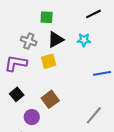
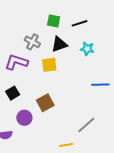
black line: (93, 14) -> (80, 23), moved

